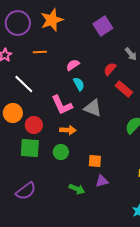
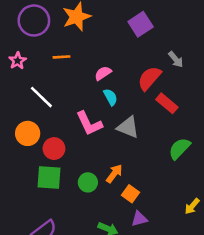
red semicircle: (110, 69) -> (149, 78), size x1.5
orange arrow: (68, 130) -> (114, 174), moved, turned -56
orange square: (95, 161) -> (131, 194), turned 32

